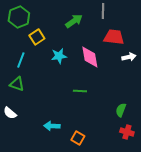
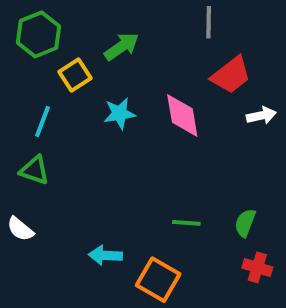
green arrow: (74, 21) -> (122, 47), moved
red trapezoid: (114, 37) -> (231, 75), turned 135
green line: (80, 91) -> (186, 223), moved
orange square: (78, 138) -> (158, 280), size x1.5

